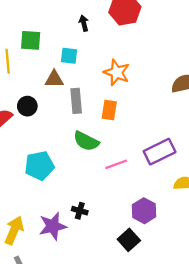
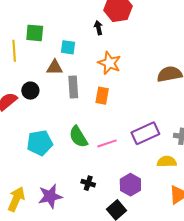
black arrow: (84, 23) -> (98, 28), moved
green semicircle: (86, 141) -> (78, 137), moved, turned 30
black cross: (80, 211) -> (88, 183), moved

